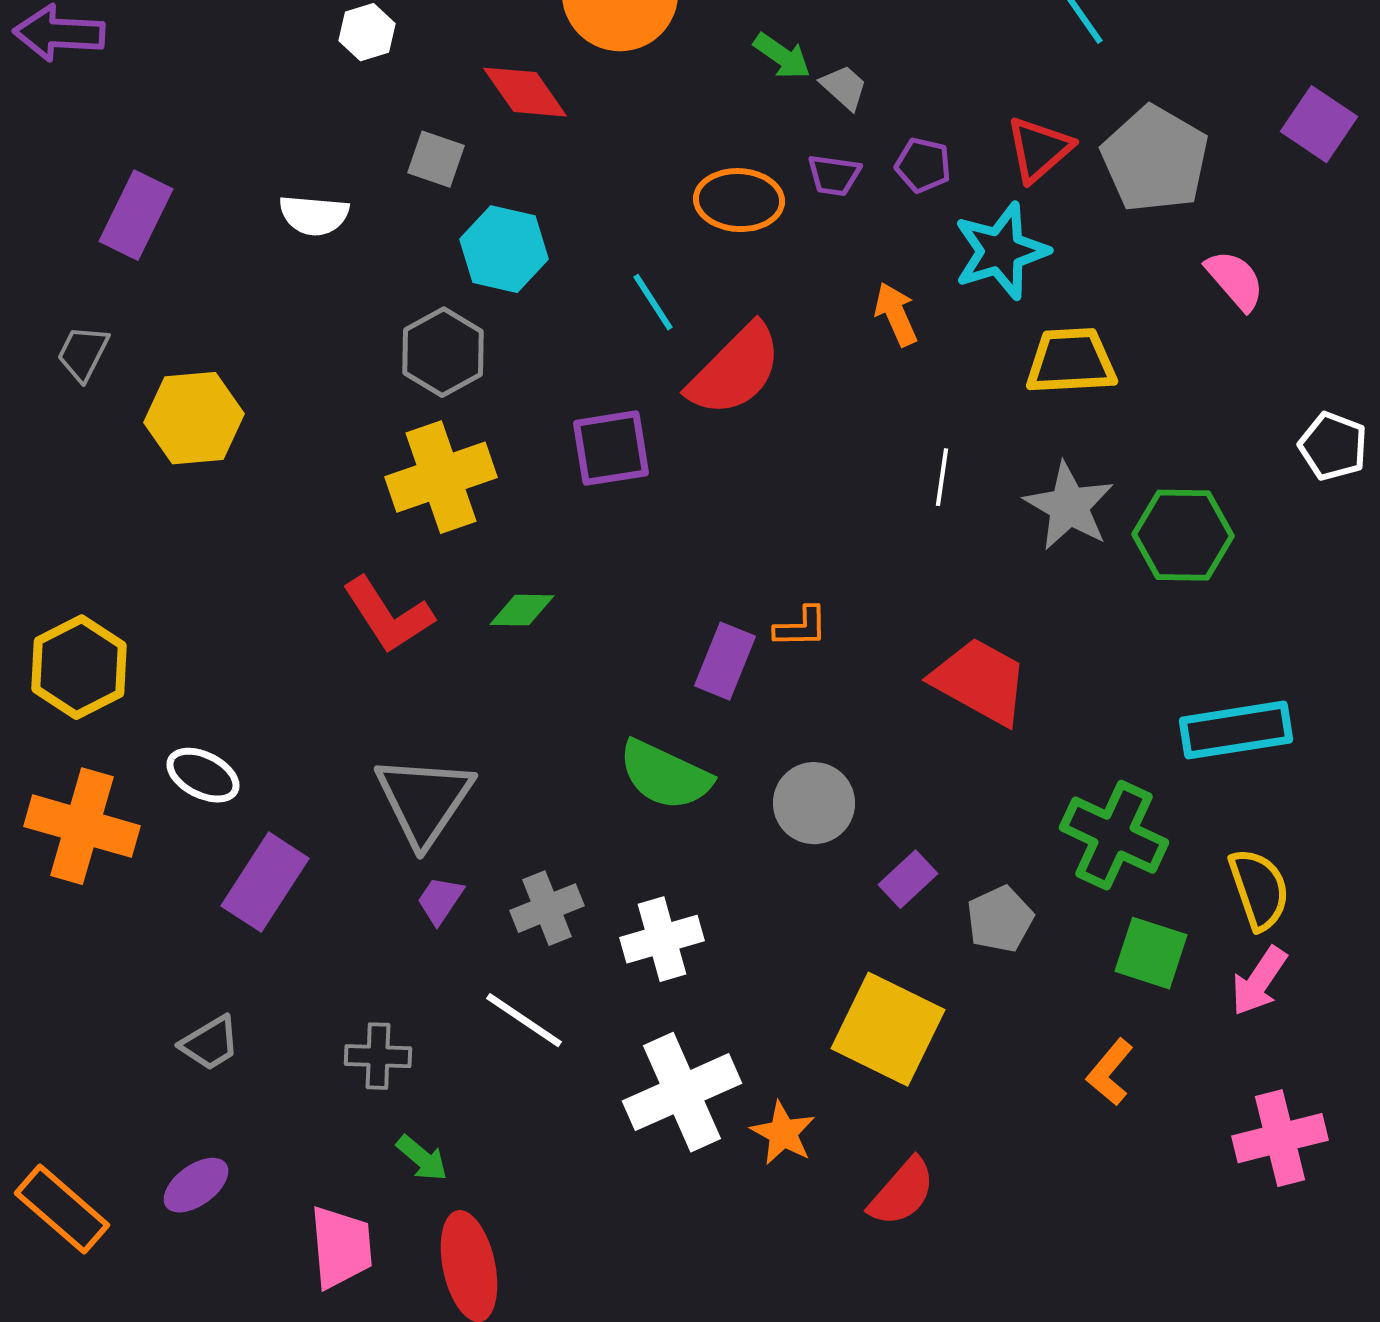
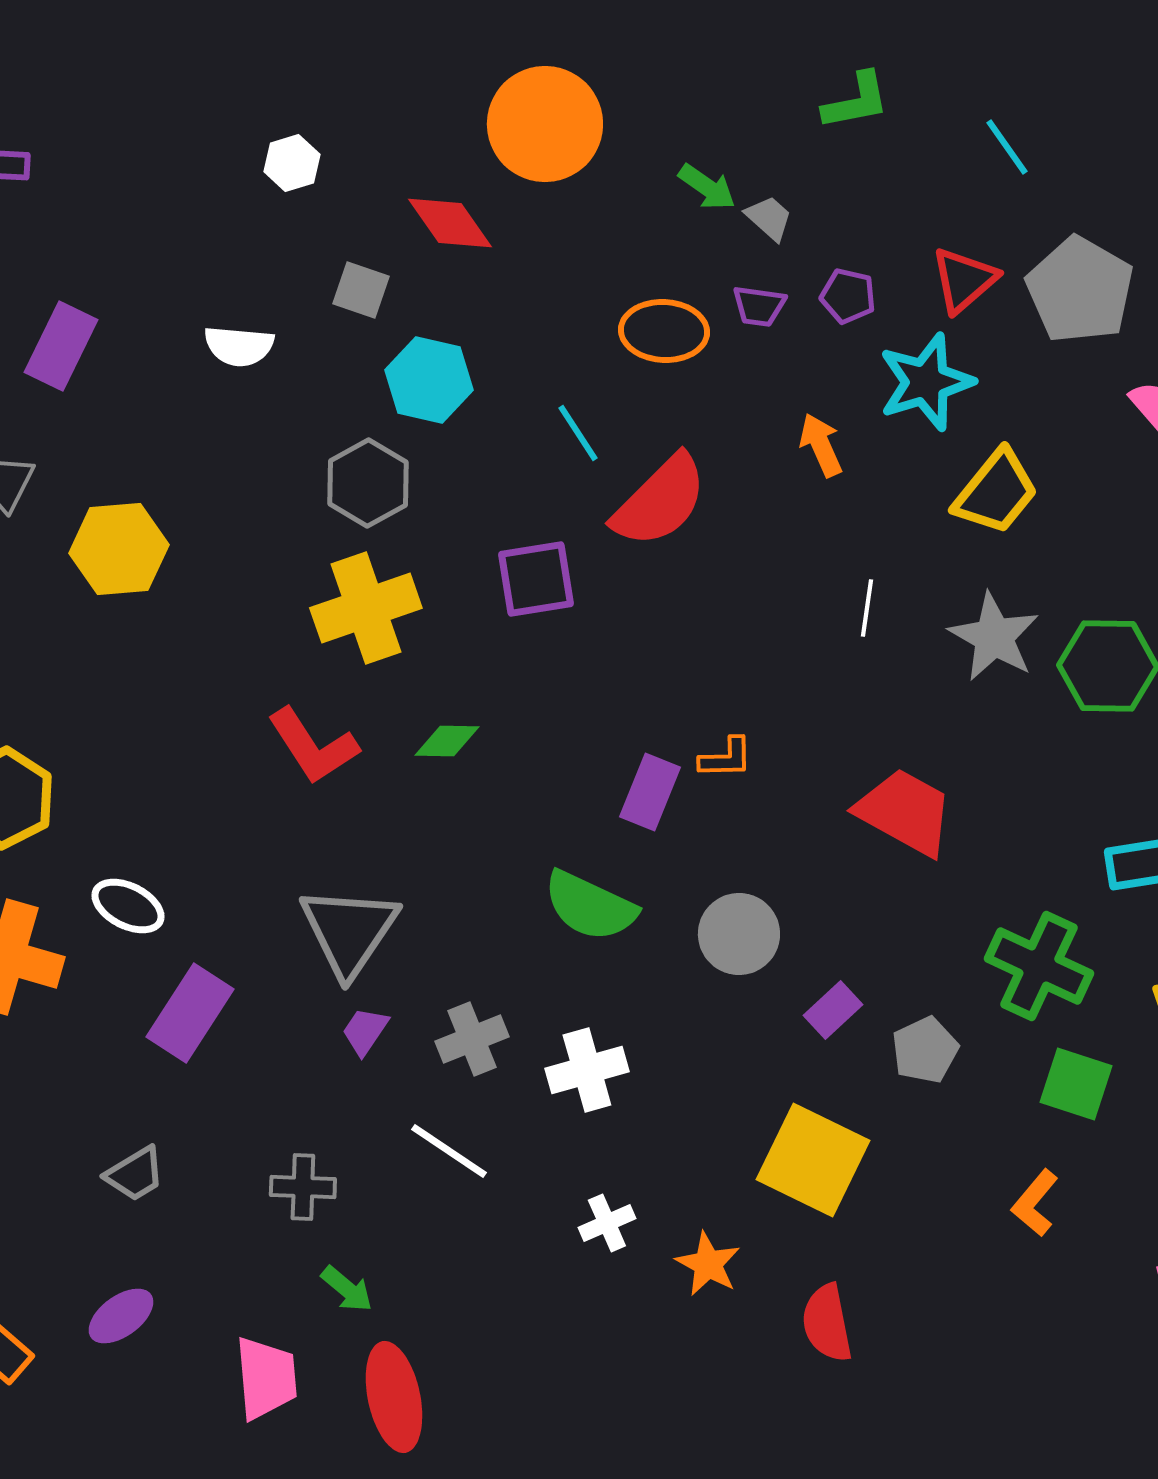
yellow trapezoid: (1071, 361) -> (996, 492), turned 132
white cross: (682, 1092) -> (607, 1223), size x0.5
red semicircle: (902, 1192) -> (827, 1323), turned 128

